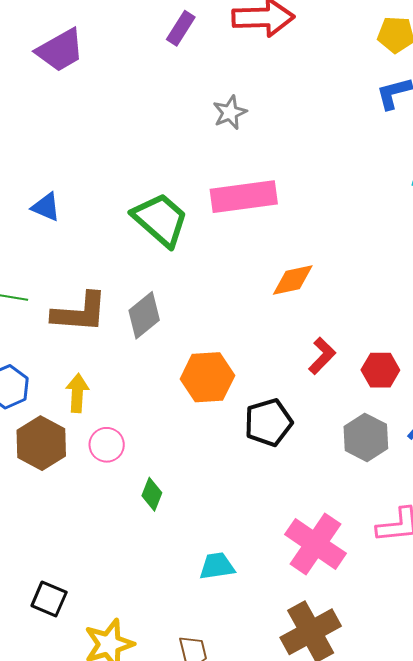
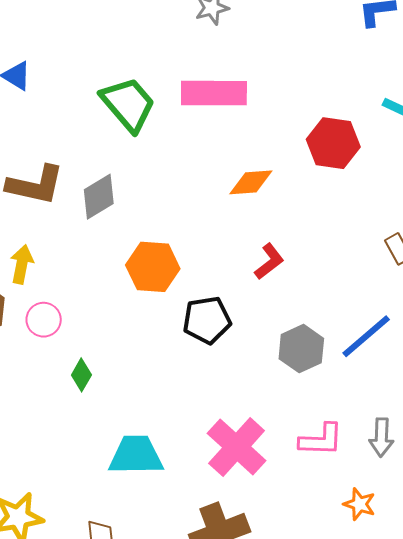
red hexagon: (380, 370) -> (333, 143), moved, size x1.4
cyan trapezoid: (217, 566) -> (136, 455), size x1.5

